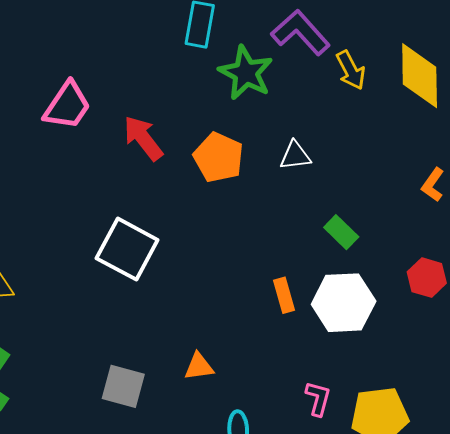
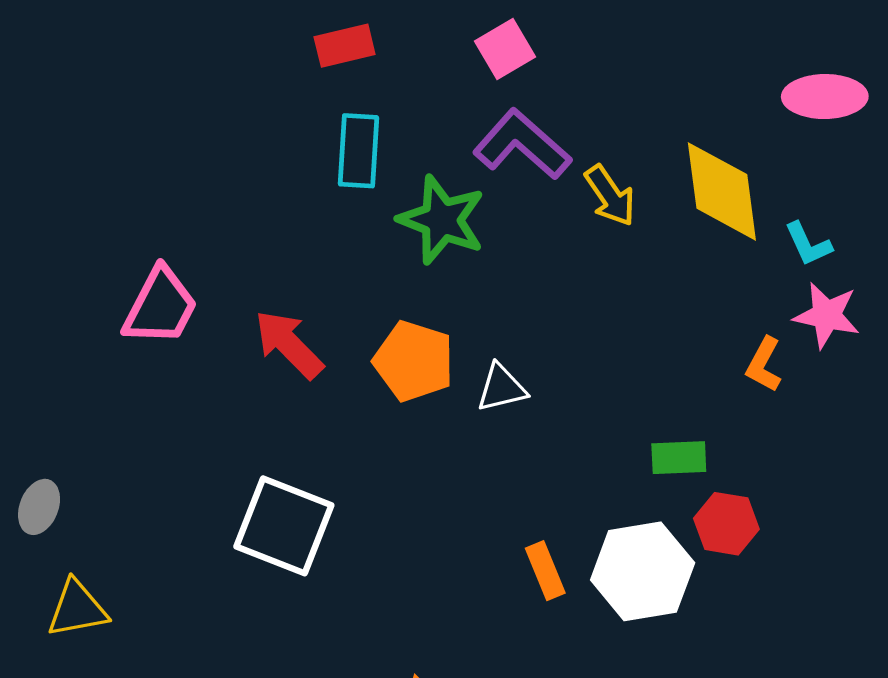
white triangle: (295, 156) -> (502, 388), moved
green rectangle: (341, 232) -> (679, 458), moved, turned -40
red hexagon: (427, 278) -> (726, 524), moved

